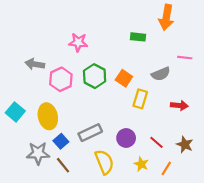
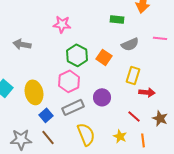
gray semicircle: (161, 74) -> (130, 44), moved
pink hexagon: (61, 79) -> (69, 81), moved
yellow rectangle: (140, 99) -> (133, 75), moved
red arrow: (179, 105) -> (147, 92), moved
purple circle: (126, 138) -> (102, 97), moved
gray star: (38, 153) -> (21, 139), moved
orange line: (166, 168) -> (143, 140), turned -40

